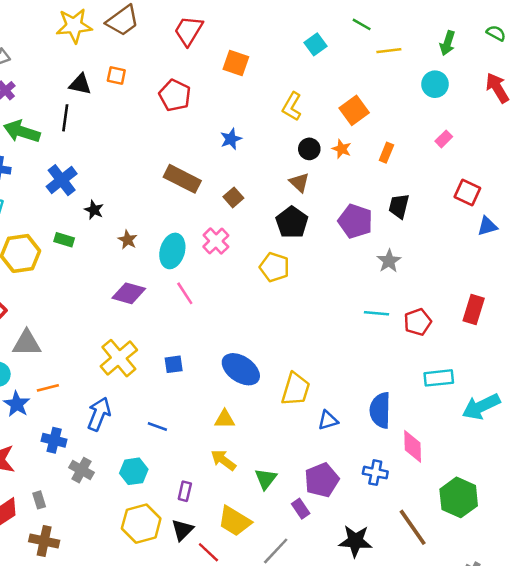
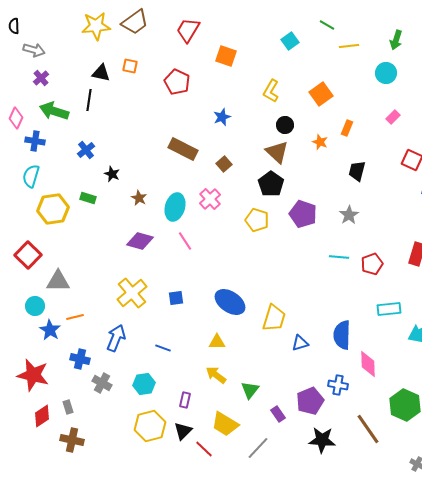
orange star: (342, 149) -> (320, 142), moved
blue cross: (62, 180) -> (86, 150), size x0.7
brown triangle: (299, 183) -> (277, 152), size x1.4
purple pentagon: (355, 221) -> (303, 214), moved
purple pentagon: (322, 480) -> (310, 401), moved

